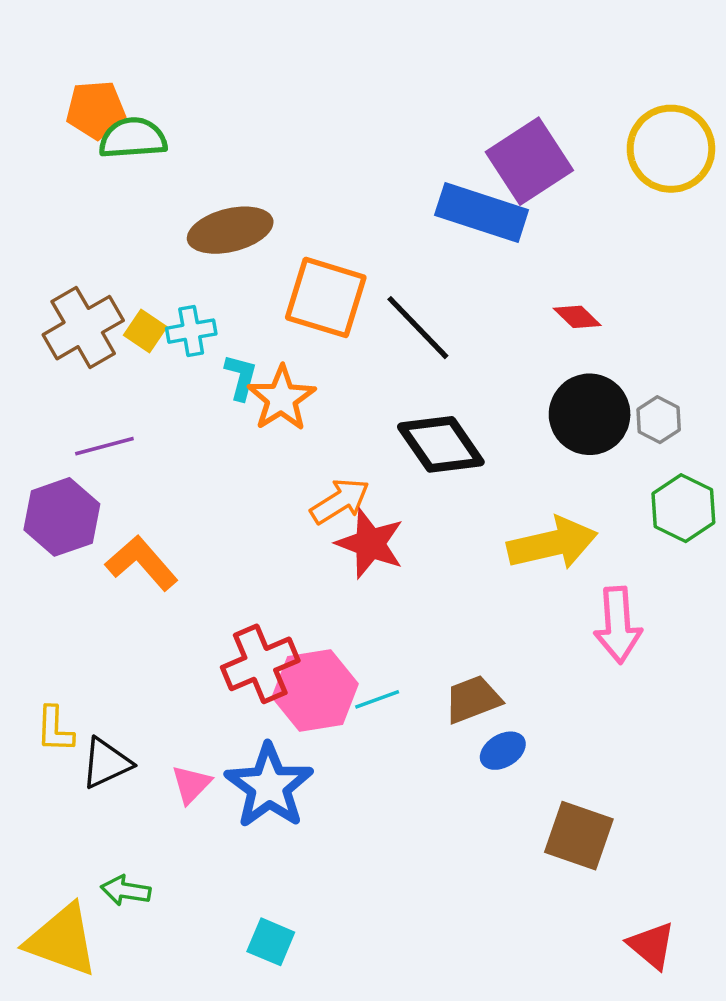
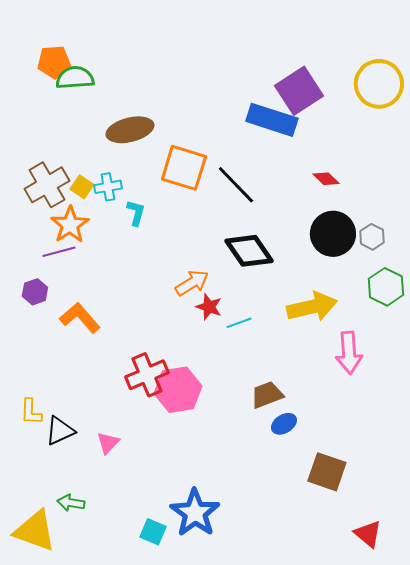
orange star: (281, 398) -> (70, 225), moved
purple hexagon: (62, 517) -> (35, 292), size x0.6
red star: (370, 544) -> (209, 307), size x0.7
cyan line: (377, 699) -> (239, 323), moved
blue star: (269, 786) -> (195, 513), moved

